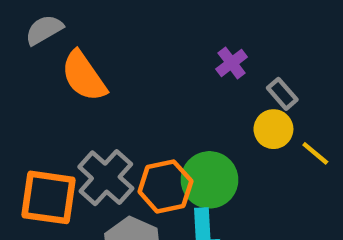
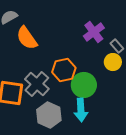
purple cross: (232, 63) -> (94, 32), size x1.5
orange hexagon: (165, 186) -> (64, 70), moved

